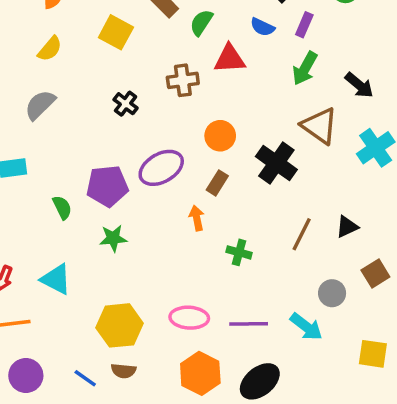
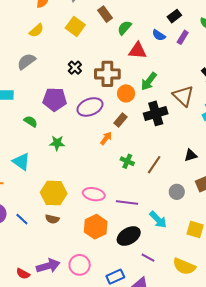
green arrow: (305, 68) -> (149, 81), moved
brown cross: (183, 80) -> (107, 74), moved, size x1.4
black cross: (276, 163) -> (156, 113), turned 30
purple pentagon: (107, 186) -> (55, 99), moved
green semicircle: (62, 207) -> (31, 121), turned -40
orange arrow: (197, 218) -> (106, 138), turned 40
brown line: (302, 234) -> (154, 165), moved
cyan arrow: (306, 327) -> (158, 220), moved
blue line: (85, 378) -> (22, 219), moved

